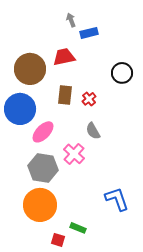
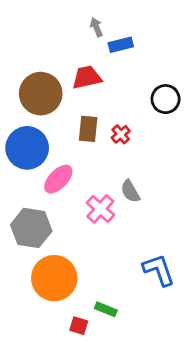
gray semicircle: (93, 131) -> (130, 191), moved
gray hexagon: (43, 168) -> (31, 228), moved

